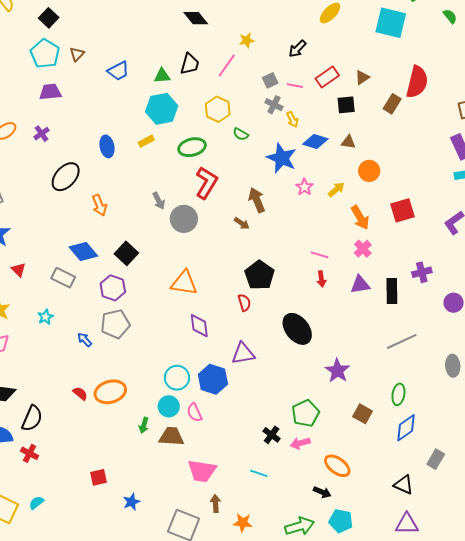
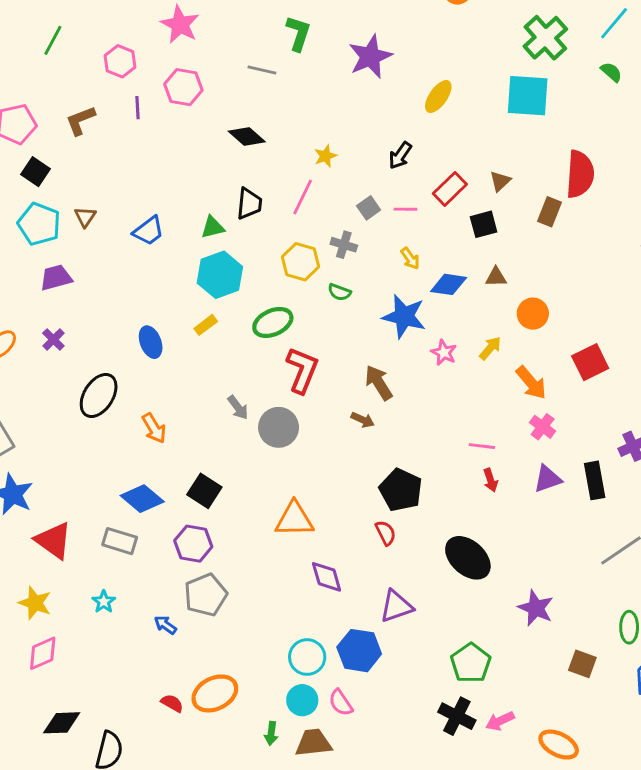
gray cross: (274, 105) -> (344, 245), moved
red triangle: (19, 270) -> (54, 540), size x1.8
green pentagon: (306, 413) -> (471, 663), moved
black cross: (272, 435) -> (457, 716), size x1.4

